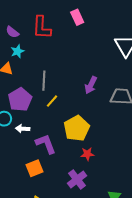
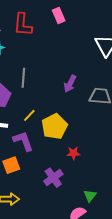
yellow line: (52, 101) -> (29, 115), moved
red star: (87, 154) -> (73, 153), moved

